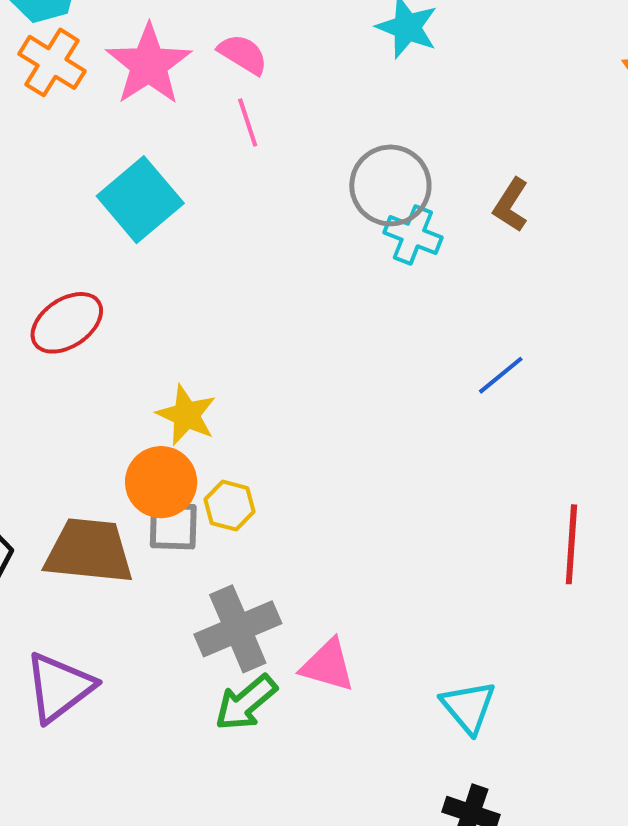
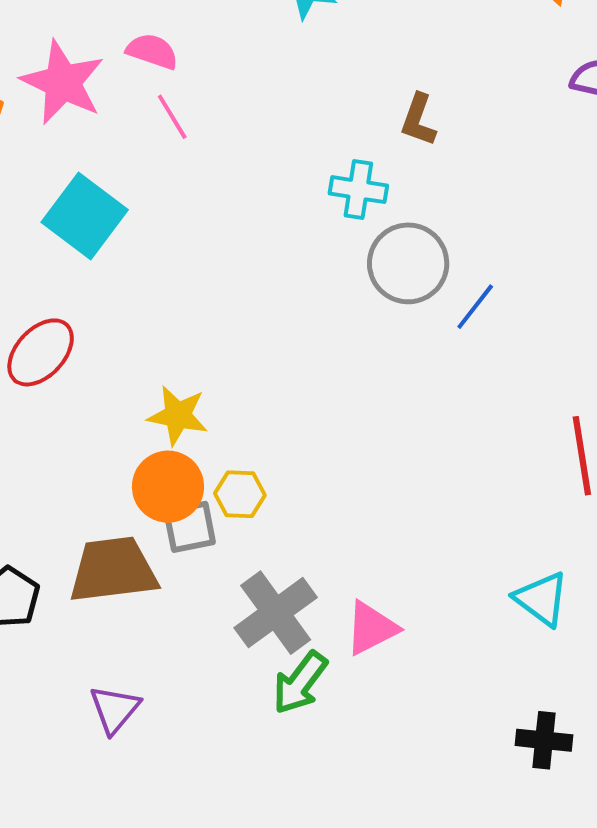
gray circle: (390, 185) -> (408, 263), moved
brown L-shape: (511, 205) -> (418, 120), moved
pink triangle: (328, 665) -> (371, 628), turned -30
purple triangle: (59, 687) -> (115, 709), size x0.7
cyan triangle: (468, 707) -> (541, 599), moved

